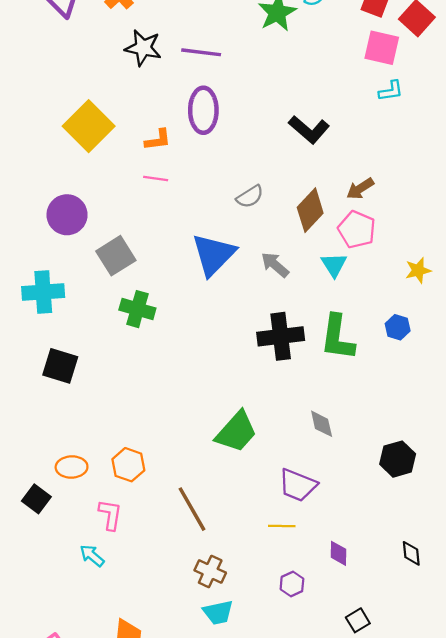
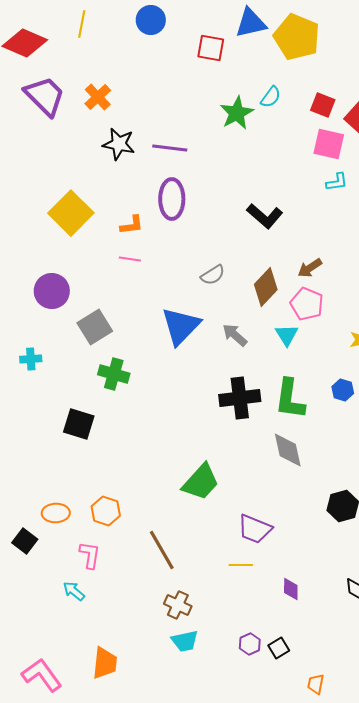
cyan cross: (43, 292) -> (31, 359), size x0.6
black square: (60, 366) -> (79, 424), moved
gray diamond: (322, 424) -> (288, 450), moved, size x1.4
purple hexagon: (292, 584) -> (250, 644), moved
black square: (358, 620) -> (279, 648), moved

